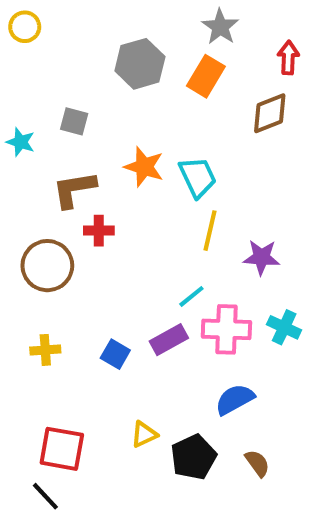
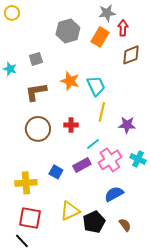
gray star: (220, 27) -> (107, 13), turned 30
red arrow: (288, 58) -> (123, 28), moved
gray square: (74, 121) -> (36, 59), turned -32
red cross: (99, 231) -> (71, 125), moved
brown circle: (47, 266) -> (38, 129), moved
pink cross: (226, 329) -> (110, 160), turned -35
yellow cross: (45, 350) -> (26, 183), moved, size x1.5
yellow triangle: (144, 434) -> (70, 211), size x1.5

